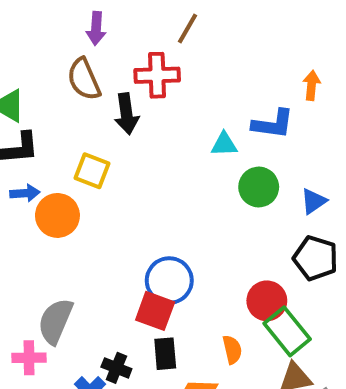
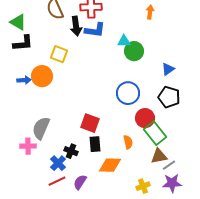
orange arrow: (312, 85) -> (150, 12), moved
blue L-shape: (273, 124) -> (95, 30), moved
green circle: (259, 187) -> (134, 51), moved
blue arrow: (25, 193) -> (24, 80), moved
blue circle: (169, 280) -> (128, 93), moved

